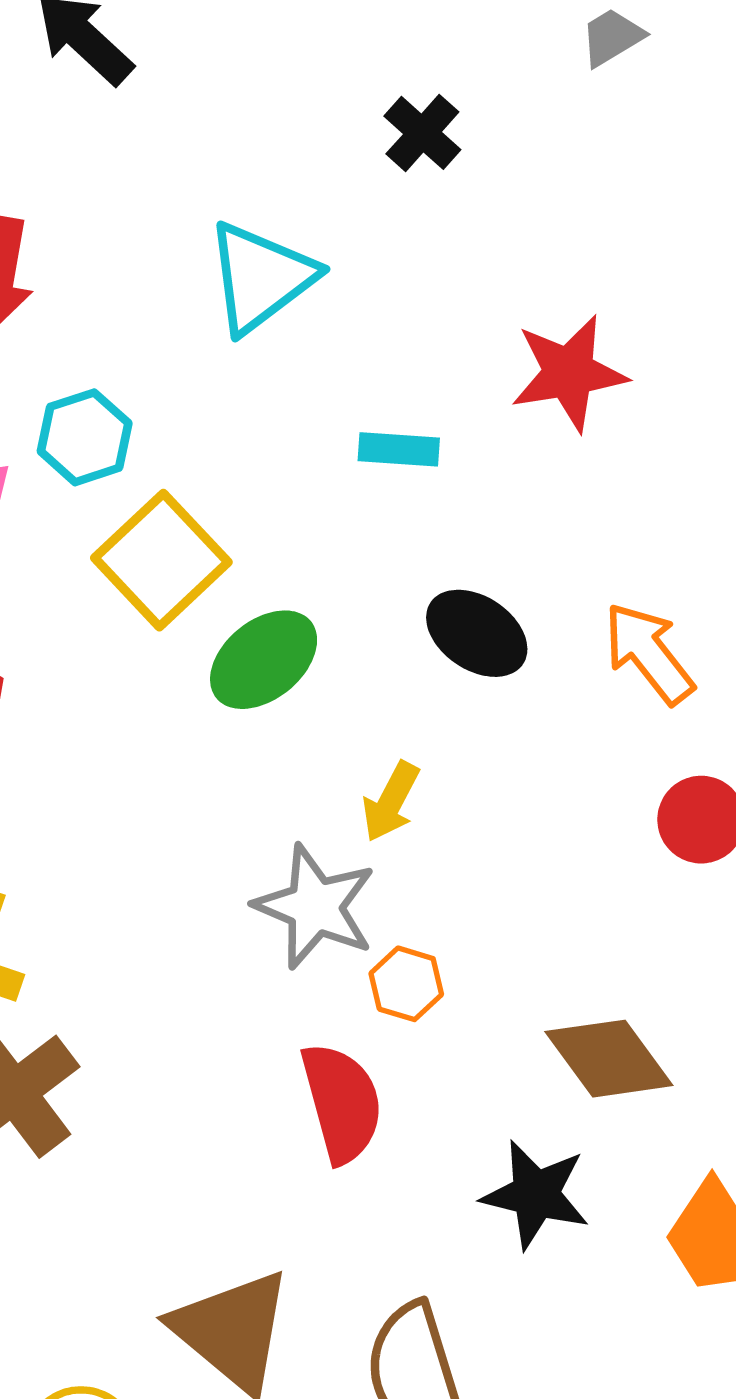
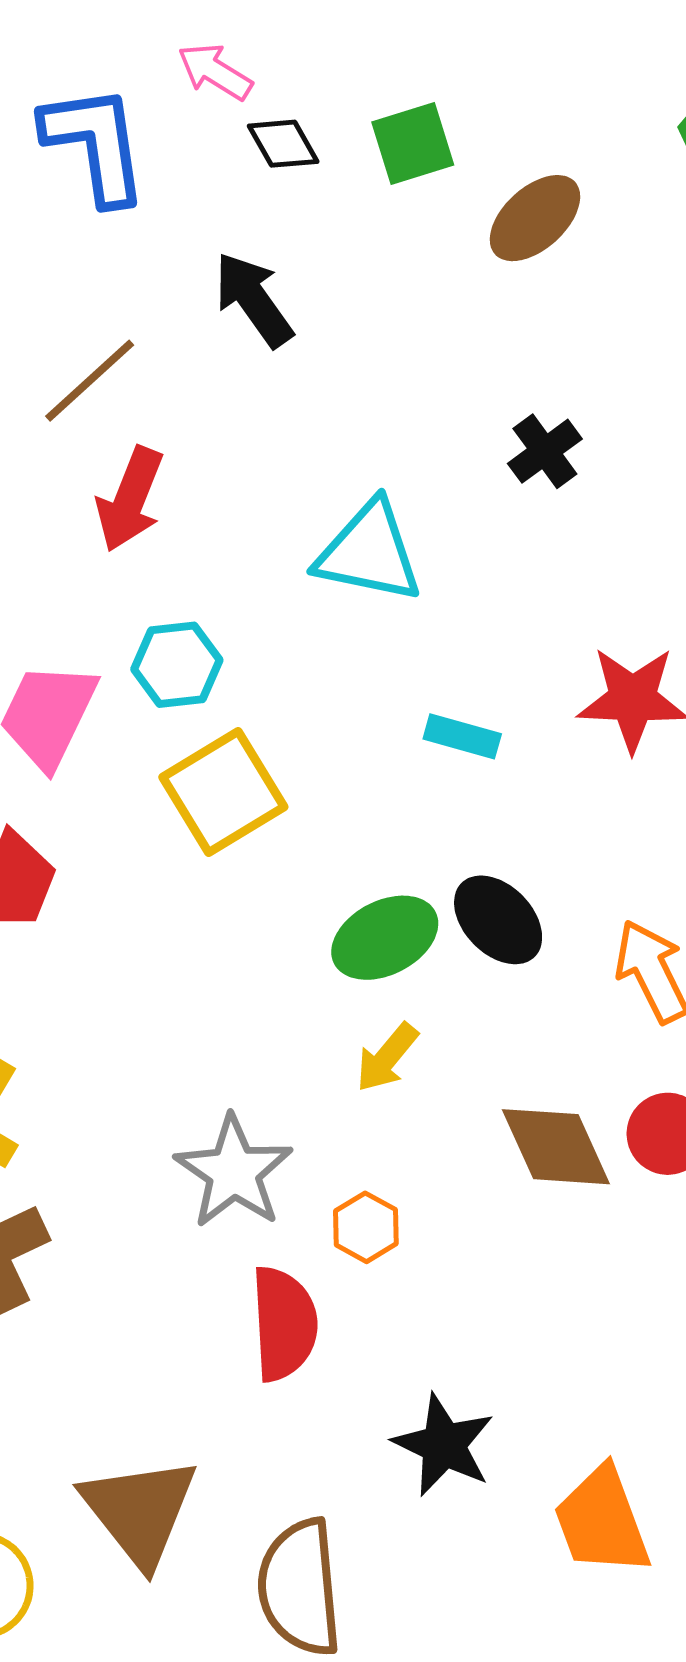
cyan triangle: (261, 277) -> (369, 552), turned 37
green ellipse: (264, 660) -> (385, 938), moved
gray star: (315, 907) -> (234, 1172), moved
brown diamond: (609, 1059) -> (556, 1147), moved

